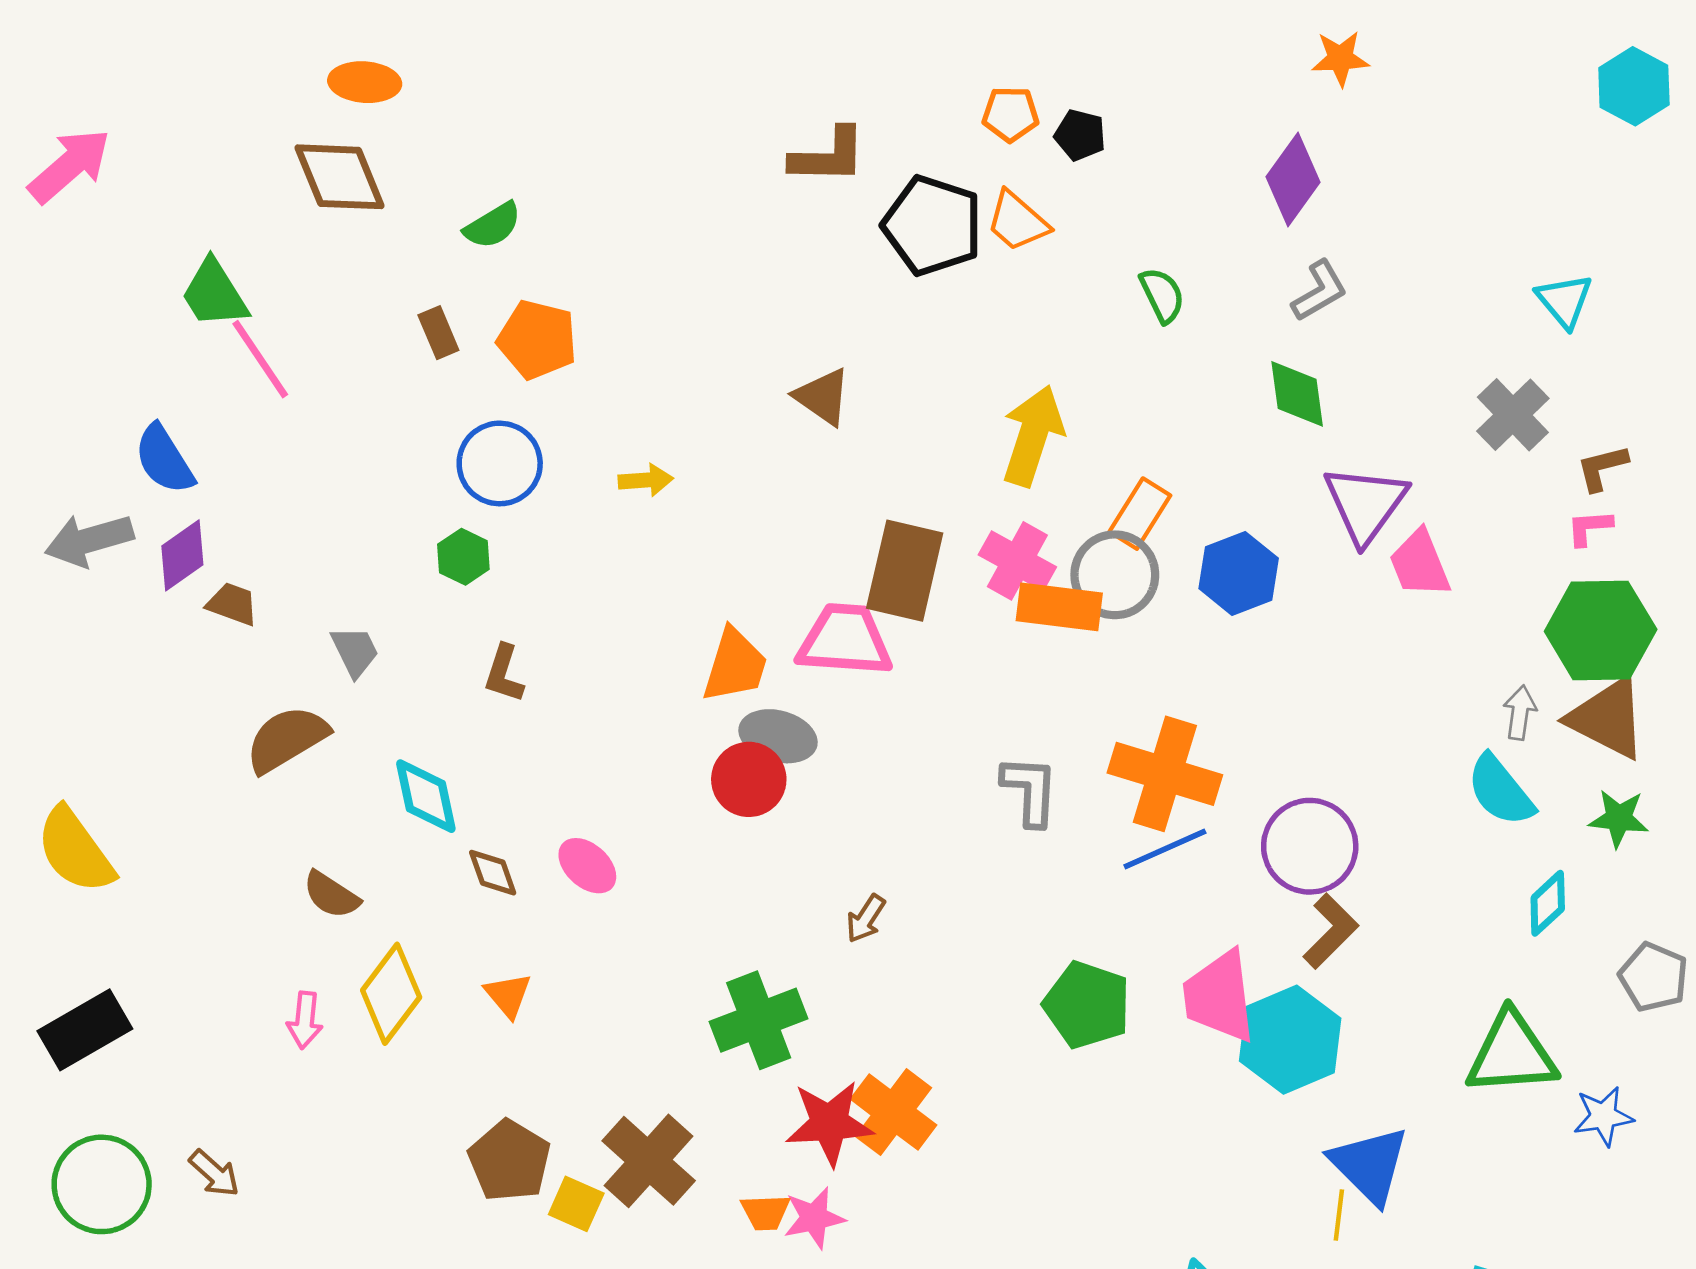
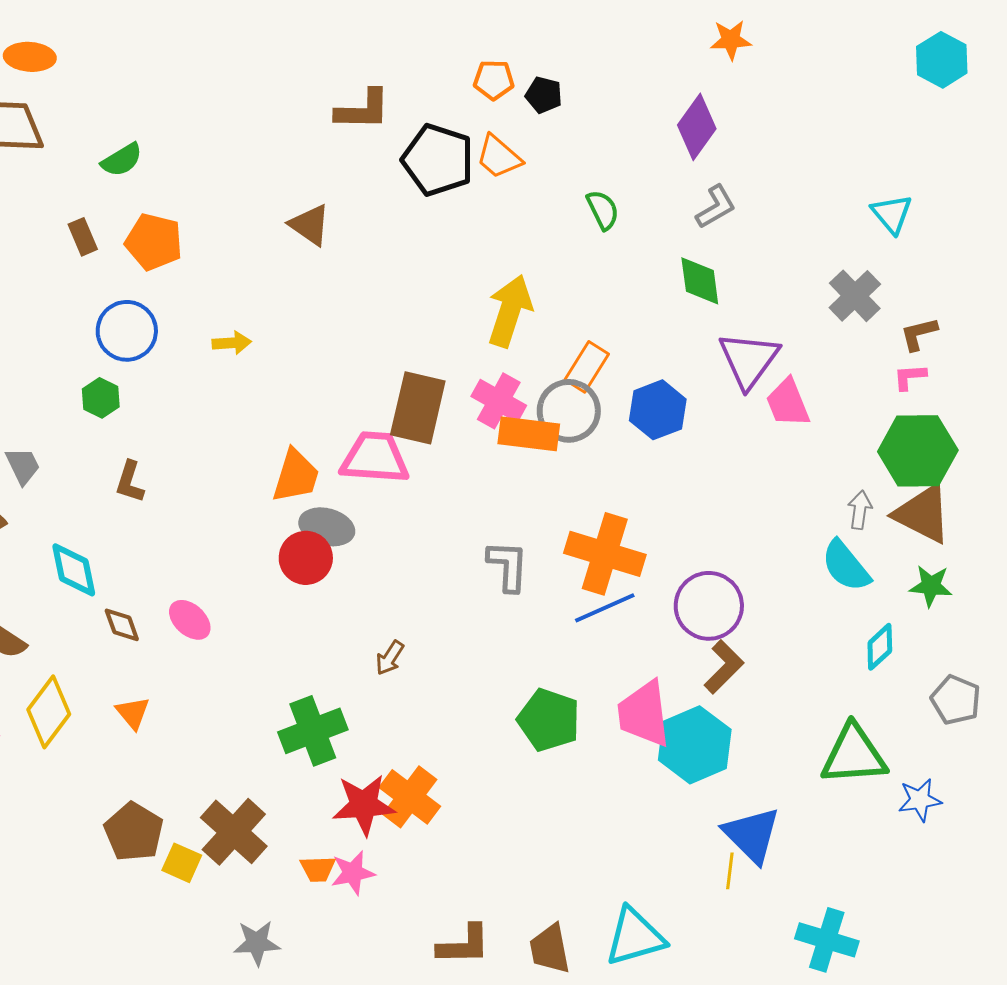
brown triangle: (823, 397) -> (310, 225), moved

